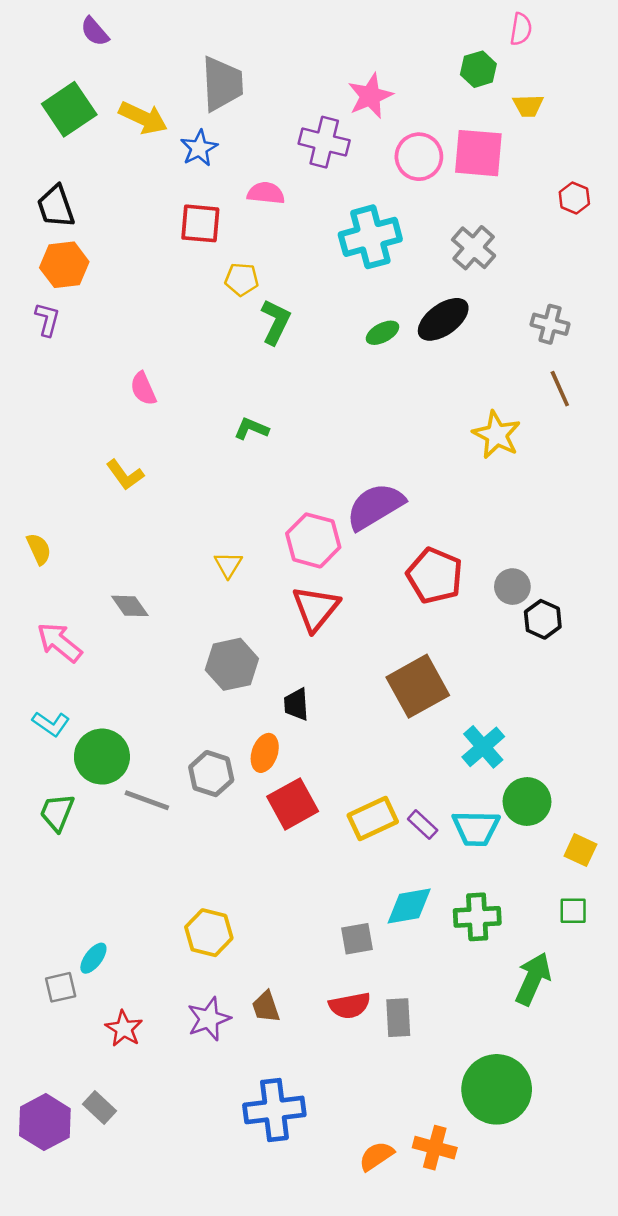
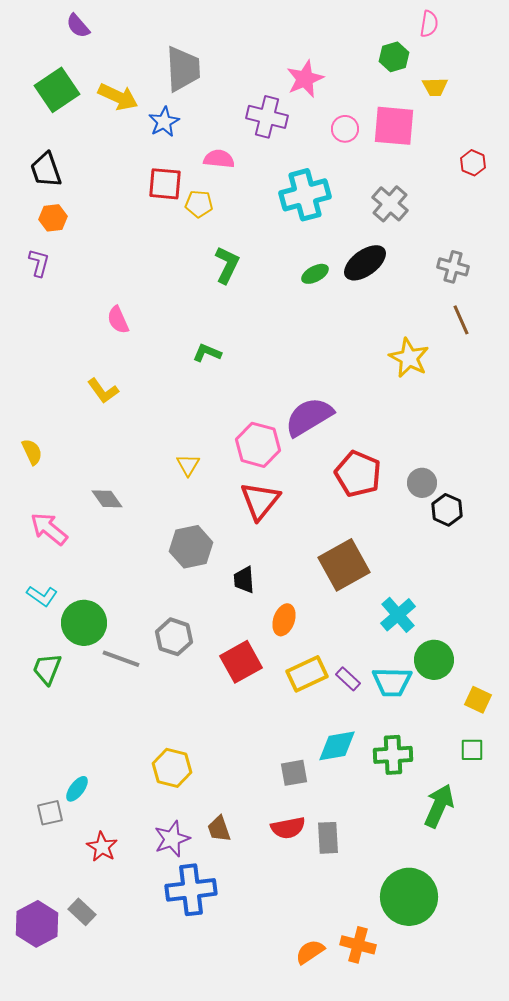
pink circle: (419, 157) -> (345, 129), size x0.7
orange hexagon: (64, 265) -> (53, 218), size x0.7
yellow pentagon: (242, 279) -> (199, 204), moved
orange ellipse: (265, 753) -> (284, 620), moved
blue cross: (274, 1110) -> (191, 890), moved

